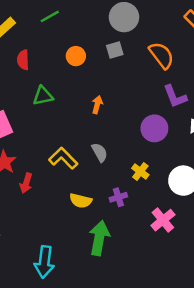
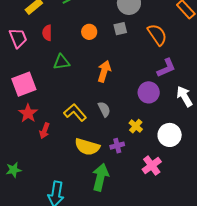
purple L-shape: (175, 96) -> (166, 68), turned -95
orange arrow: (97, 105) -> (104, 71), size x1.5
yellow semicircle: (81, 201) -> (87, 147), size x1.4

